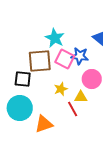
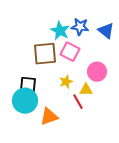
blue star: (80, 56) -> (80, 27), moved
black square: (23, 79) -> (28, 85), moved

